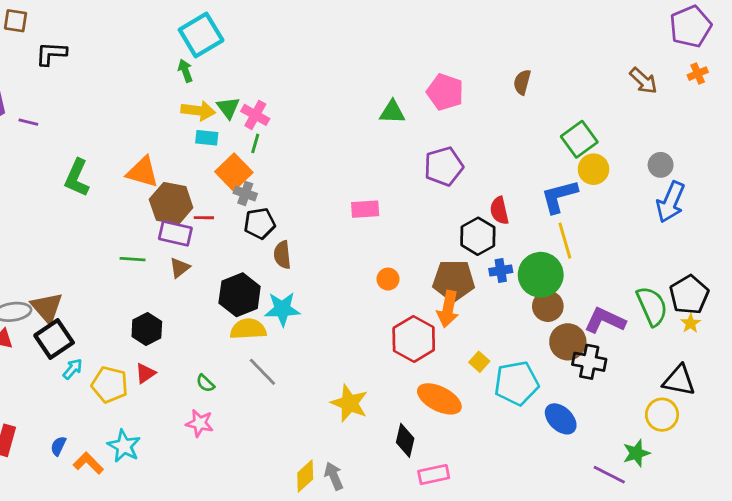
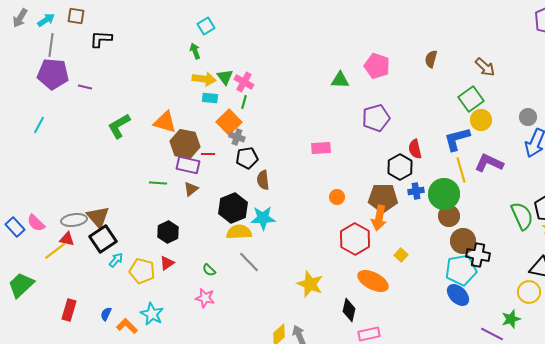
cyan square: (201, 35) -> (206, 26), size x0.6
brown arrow: (643, 81) -> (485, 67), moved
green L-shape: (77, 178) -> (119, 126), turned 36
purple L-shape: (605, 320) -> (489, 163), moved
cyan pentagon: (516, 383) -> (461, 270), moved

